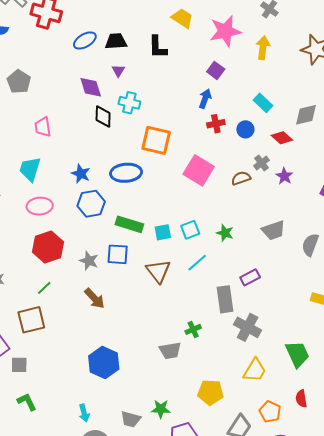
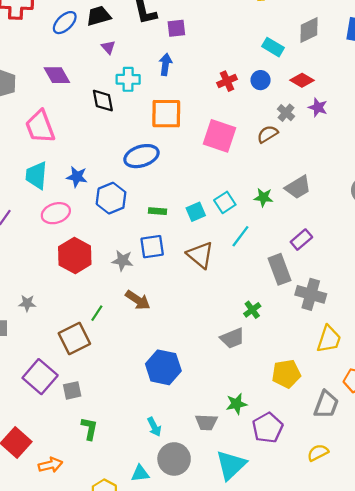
purple square: (216, 70) -> (176, 28), moved, turned -30
purple diamond: (91, 87) -> (57, 75), moved
blue arrow: (205, 99) -> (165, 64), moved
gray diamond: (306, 115) -> (309, 30), moved
pink trapezoid: (43, 127) -> (40, 127), size x1.5
blue star: (81, 174) -> (77, 177), moved
purple star: (284, 176) -> (318, 107), moved
green rectangle: (129, 224) -> (158, 211), size x0.6
gray trapezoid: (273, 230) -> (298, 187), moved
green line: (44, 288) -> (97, 313), moved
green L-shape: (27, 402) -> (89, 429), turned 50

